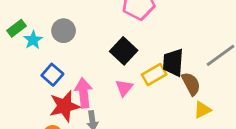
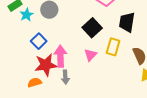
black trapezoid: (173, 63) -> (127, 22), moved
yellow rectangle: (154, 75) -> (113, 47), turned -48

